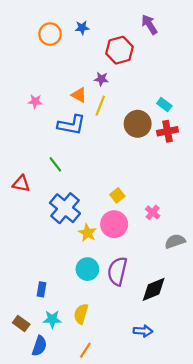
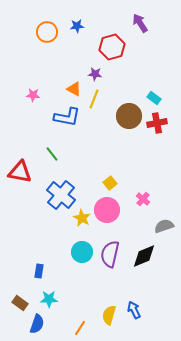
red triangle: (21, 184) -> (20, 172), size x1.4
black diamond: (154, 289) -> (144, 256), moved
yellow semicircle: (81, 314) -> (109, 315), moved
blue arrow: (143, 331) -> (134, 310), turned -120

